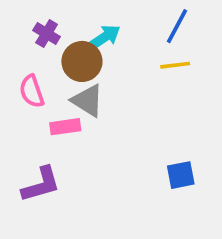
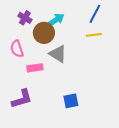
gray triangle: (88, 101) -> (58, 54), moved
blue square: (181, 175) -> (71, 101), moved

